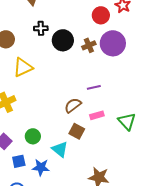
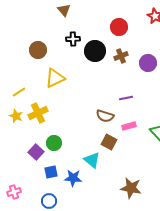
red circle: (101, 15) -> (119, 27), moved
purple circle: (113, 43) -> (148, 63), moved, size x0.7
brown semicircle: (73, 105) -> (105, 116), turned -126
green circle: (33, 136) -> (54, 143), moved

